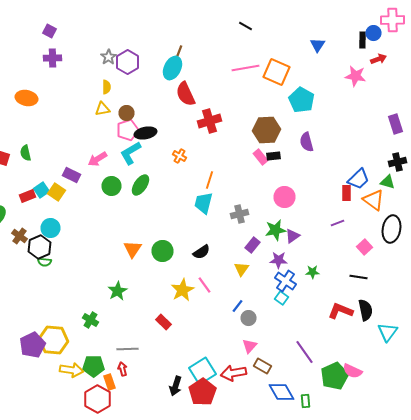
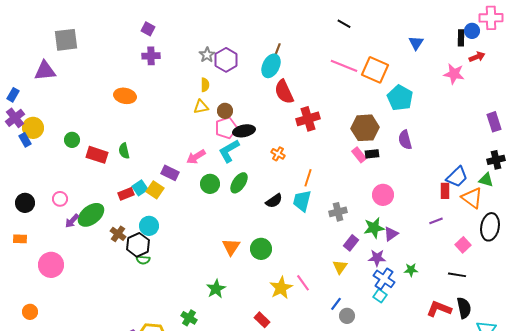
pink line: (246, 68) -> (344, 66), turned 32
black semicircle: (202, 252) -> (274, 201), moved

